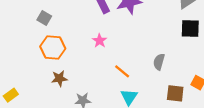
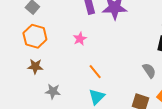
gray semicircle: (159, 62) -> (149, 71), moved, turned 119

